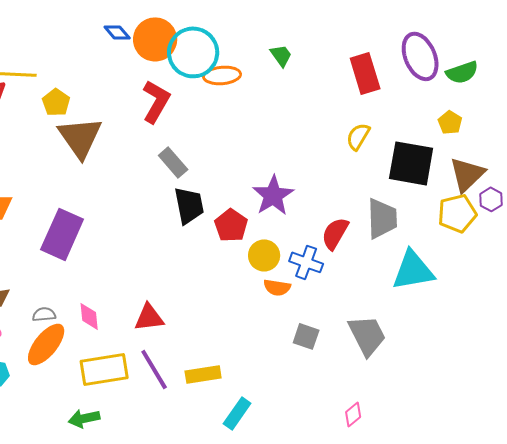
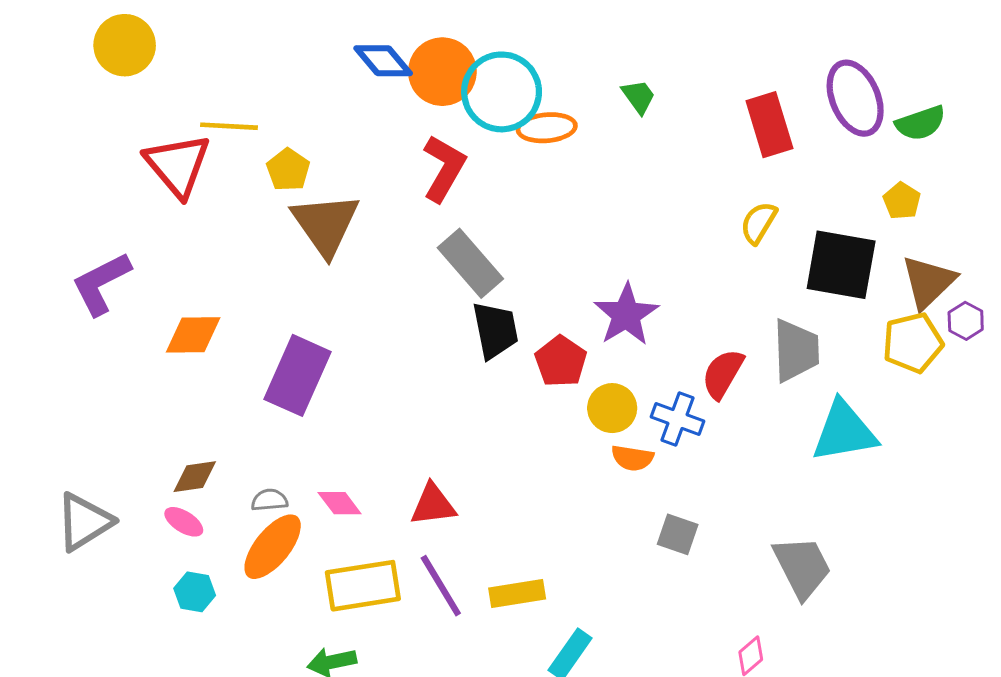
blue diamond: (117, 32) -> (383, 61), size x1.4
gray rectangle: (173, 162) -> (470, 263), size x1.4
pink diamond: (89, 316) -> (340, 503), turned -32
gray trapezoid: (367, 335) -> (802, 567), moved

